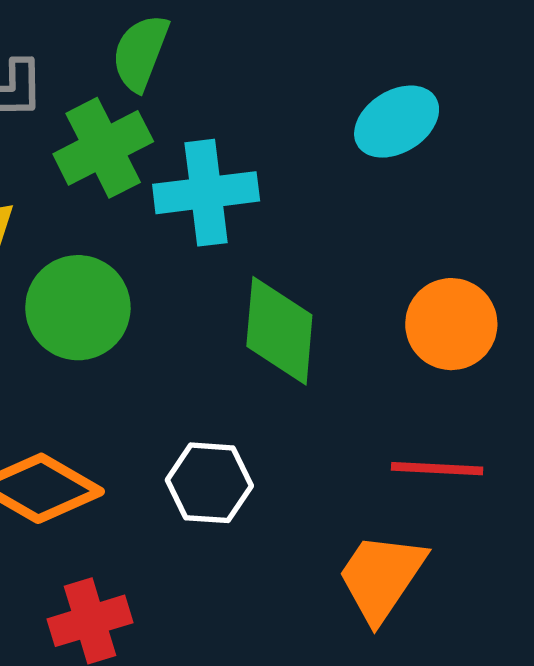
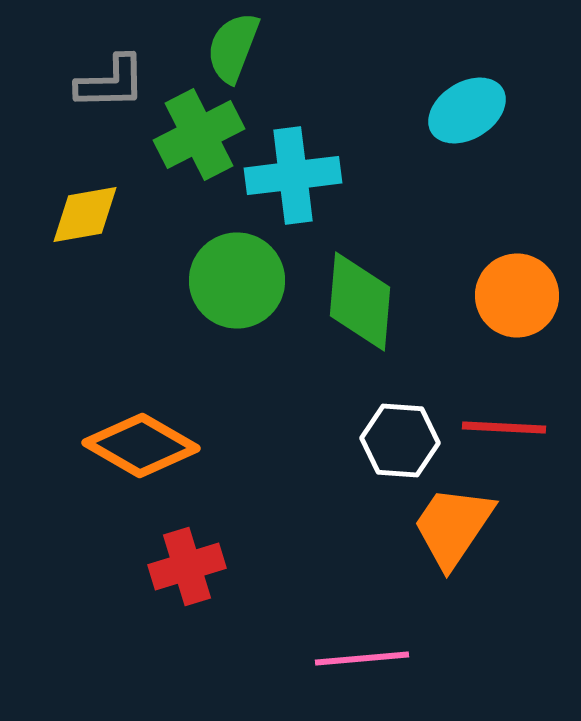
green circle: (78, 308) -> (237, 280), moved
white hexagon: (209, 483) -> (400, 440), moved

